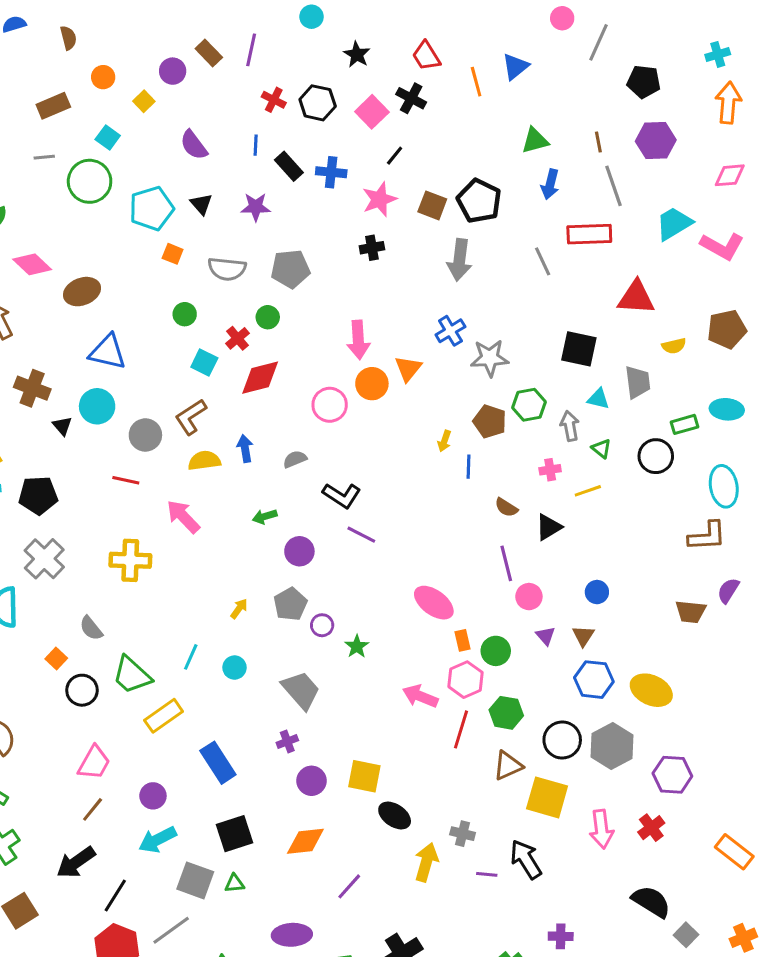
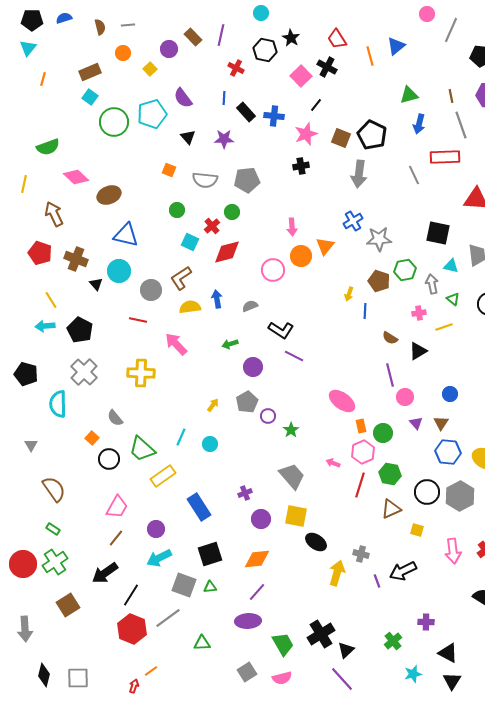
black hexagon: (318, 103) -> (265, 50), moved
cyan square: (108, 138) -> (90, 97), moved
gray line: (44, 157) -> (128, 25), moved
cyan pentagon: (151, 208) -> (152, 114), moved
pink arrow: (358, 340) -> (292, 227), size x0.7
black pentagon: (38, 495) -> (80, 330), turned 30
gray trapezoid: (301, 690) -> (292, 476), moved
pink arrow: (420, 696) -> (333, 463), size x0.6
yellow square: (547, 797) -> (417, 530), size x0.5
black arrow: (526, 859) -> (403, 571), turned -84
purple line: (487, 874) -> (377, 581), turned 64
purple line: (349, 886) -> (257, 592), moved

